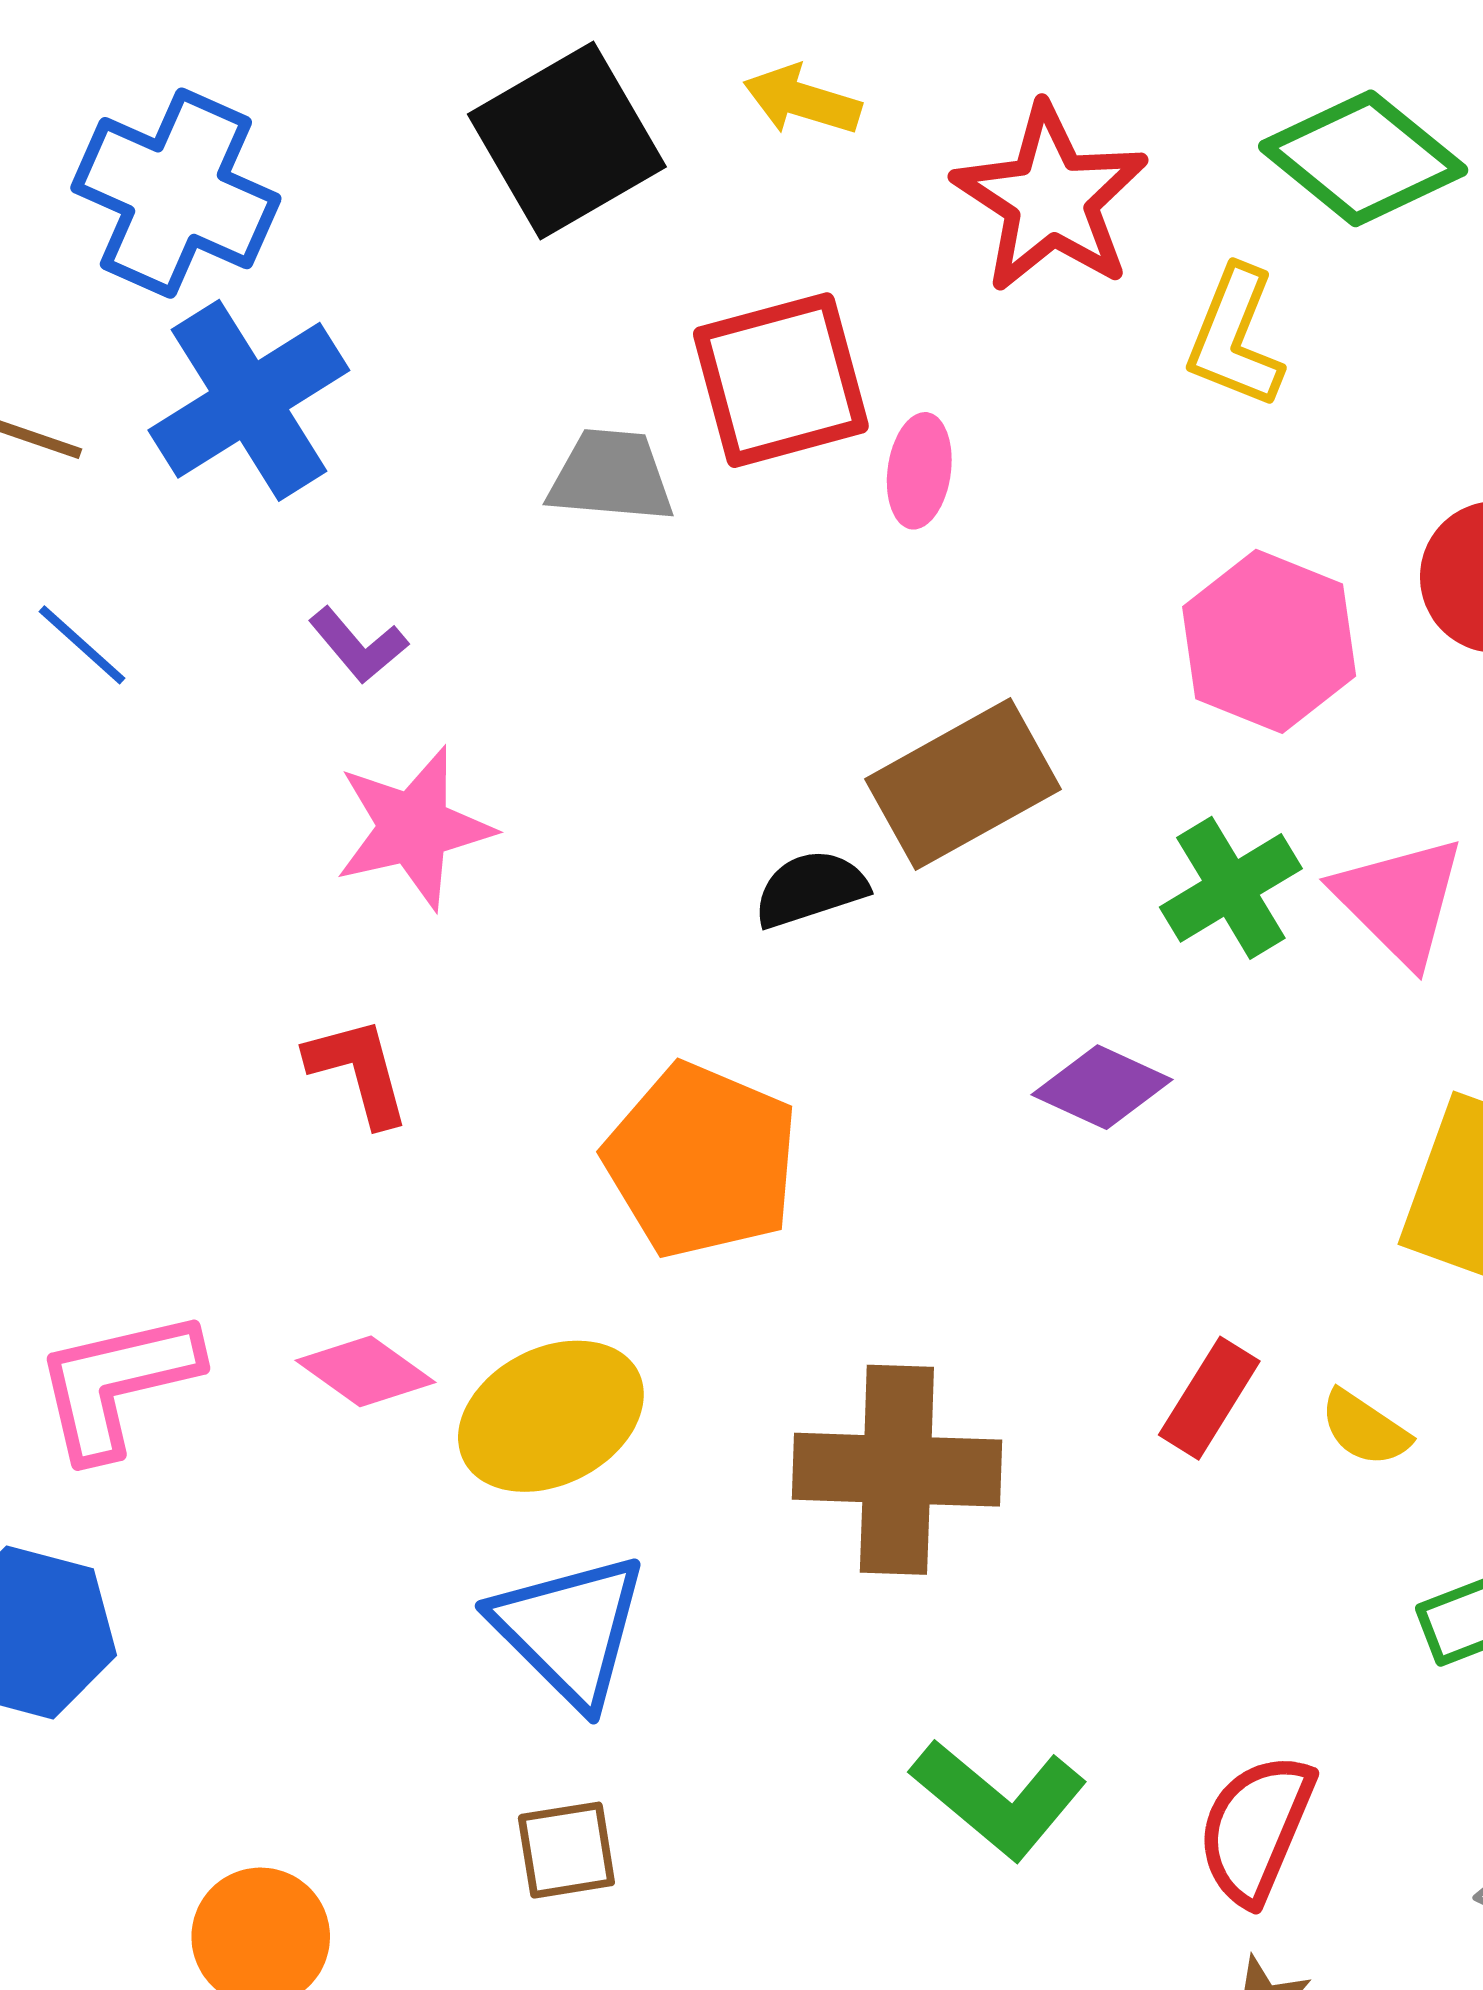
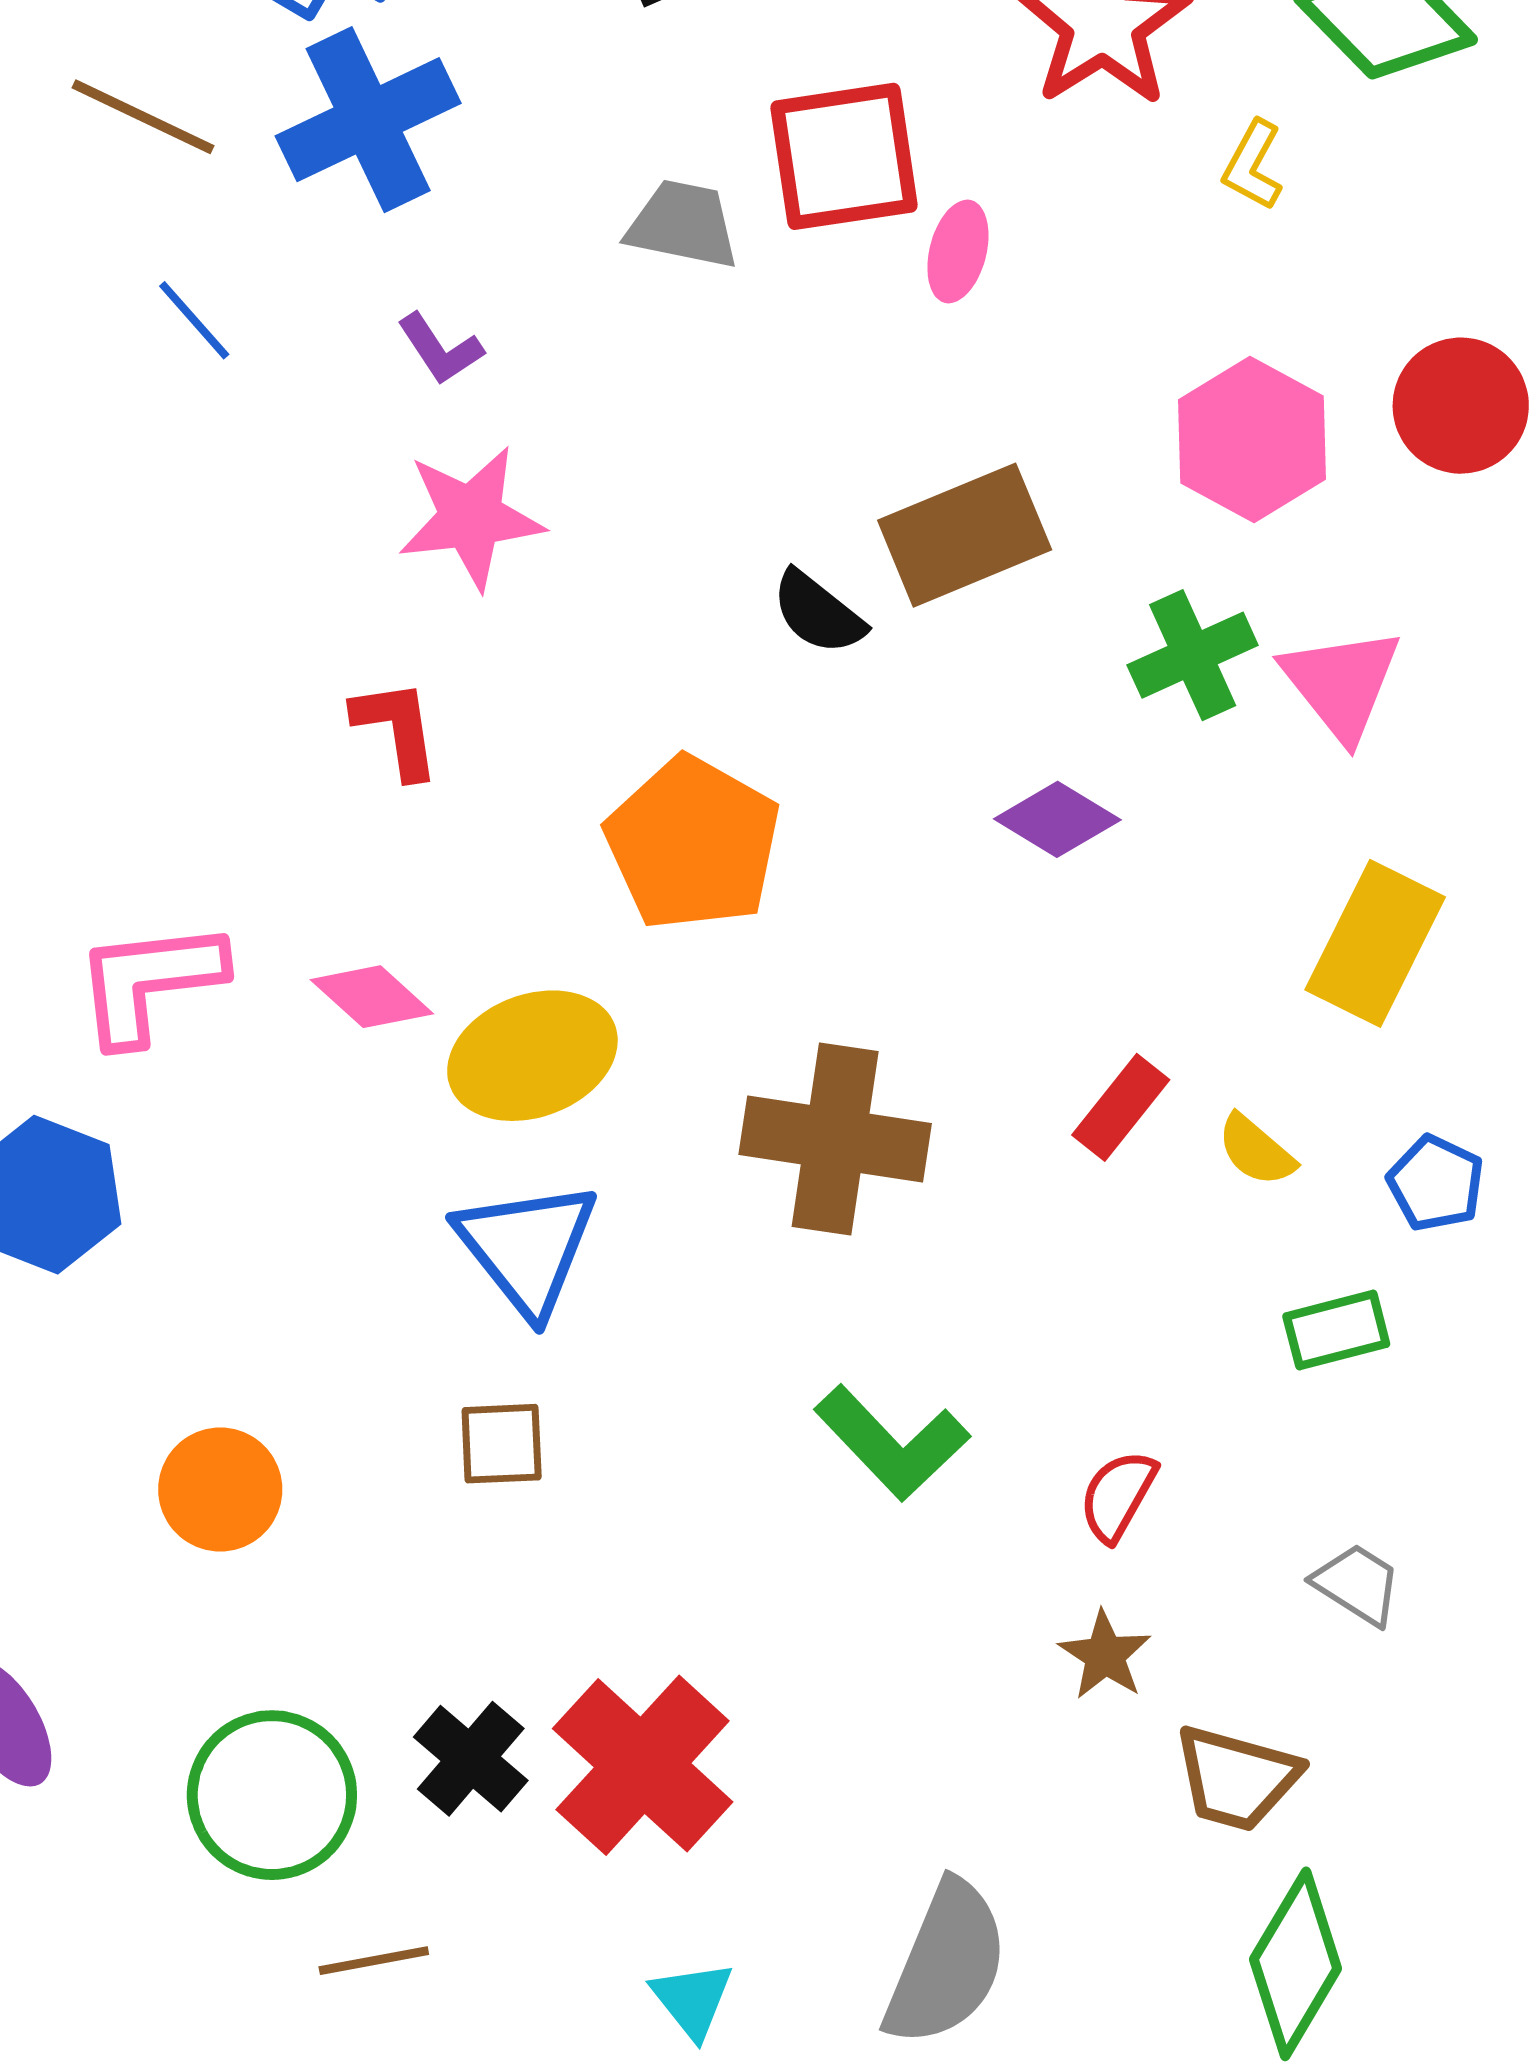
yellow L-shape: (1235, 337) -> (1253, 165), size x0.7
black semicircle: (811, 889) -> (818, 613), turned -130
red semicircle: (1256, 1829) -> (1118, 1496), size x0.7

